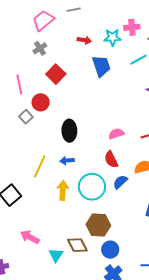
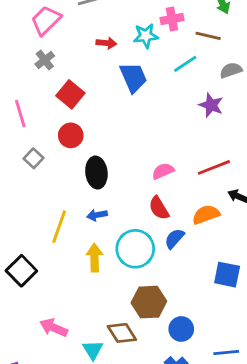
red circle: (41, 102) -> (71, 135), moved
blue circle: (110, 250) -> (181, 329), moved

